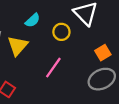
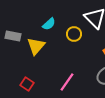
pink line: (53, 68) -> (67, 82), moved

